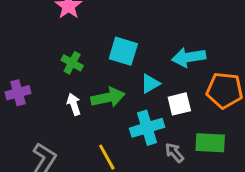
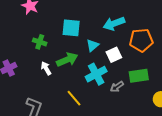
gray arrow: (174, 153) -> (117, 87), turned -72

